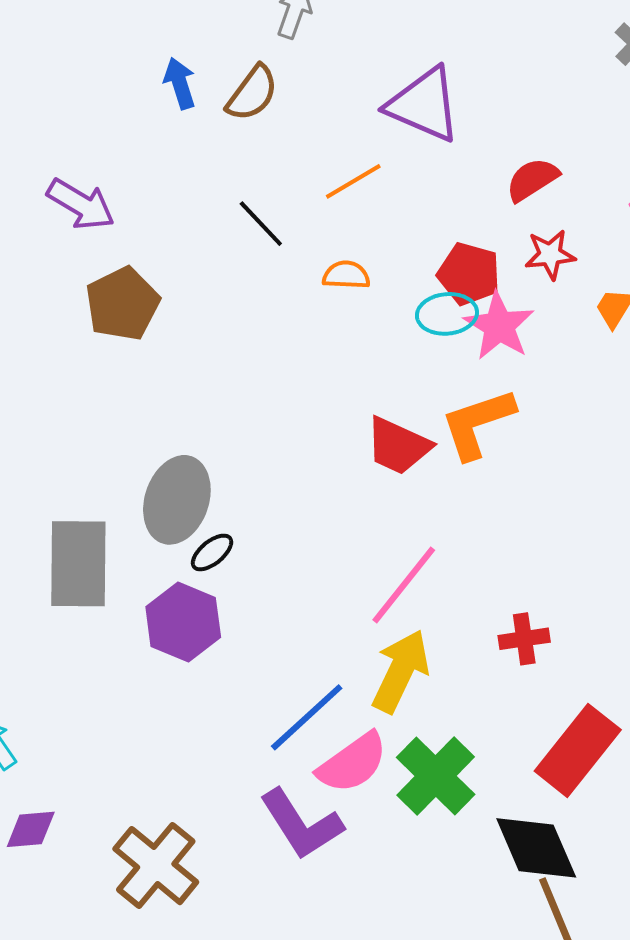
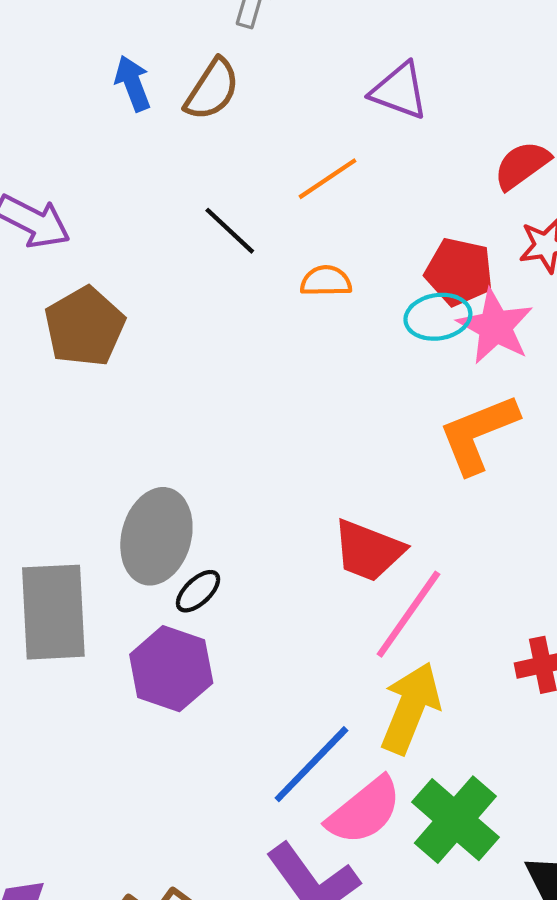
purple triangle: (424, 105) -> (399, 91), size x0.7
red trapezoid: (398, 446) -> (368, 551), moved

